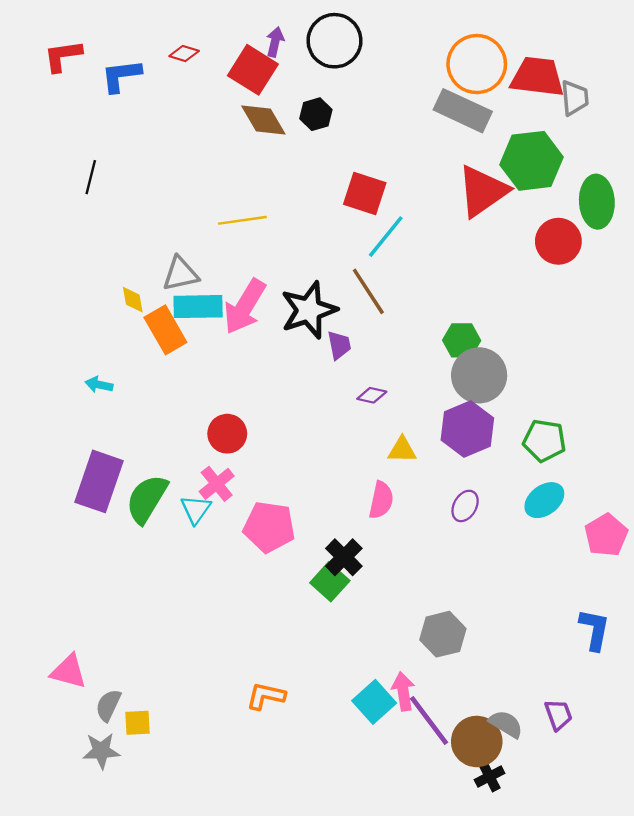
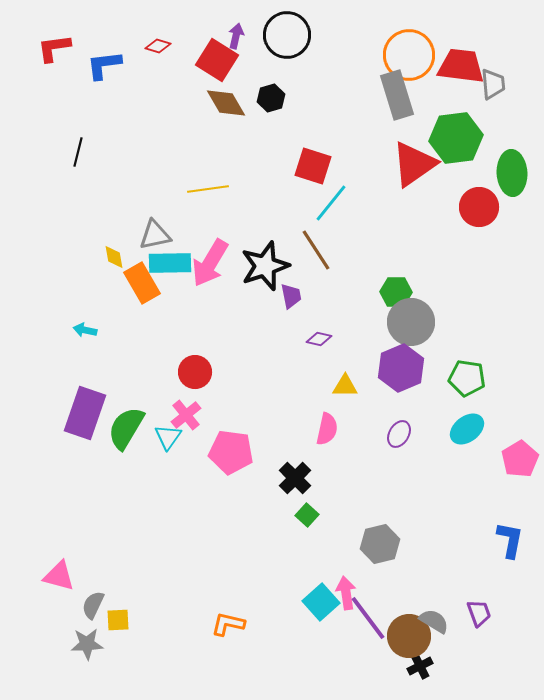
gray rectangle: (463, 111) -> (397, 95), turned 48
green square: (330, 582) -> (307, 515), moved, size x0.7
orange L-shape: (266, 696) -> (228, 624), moved

